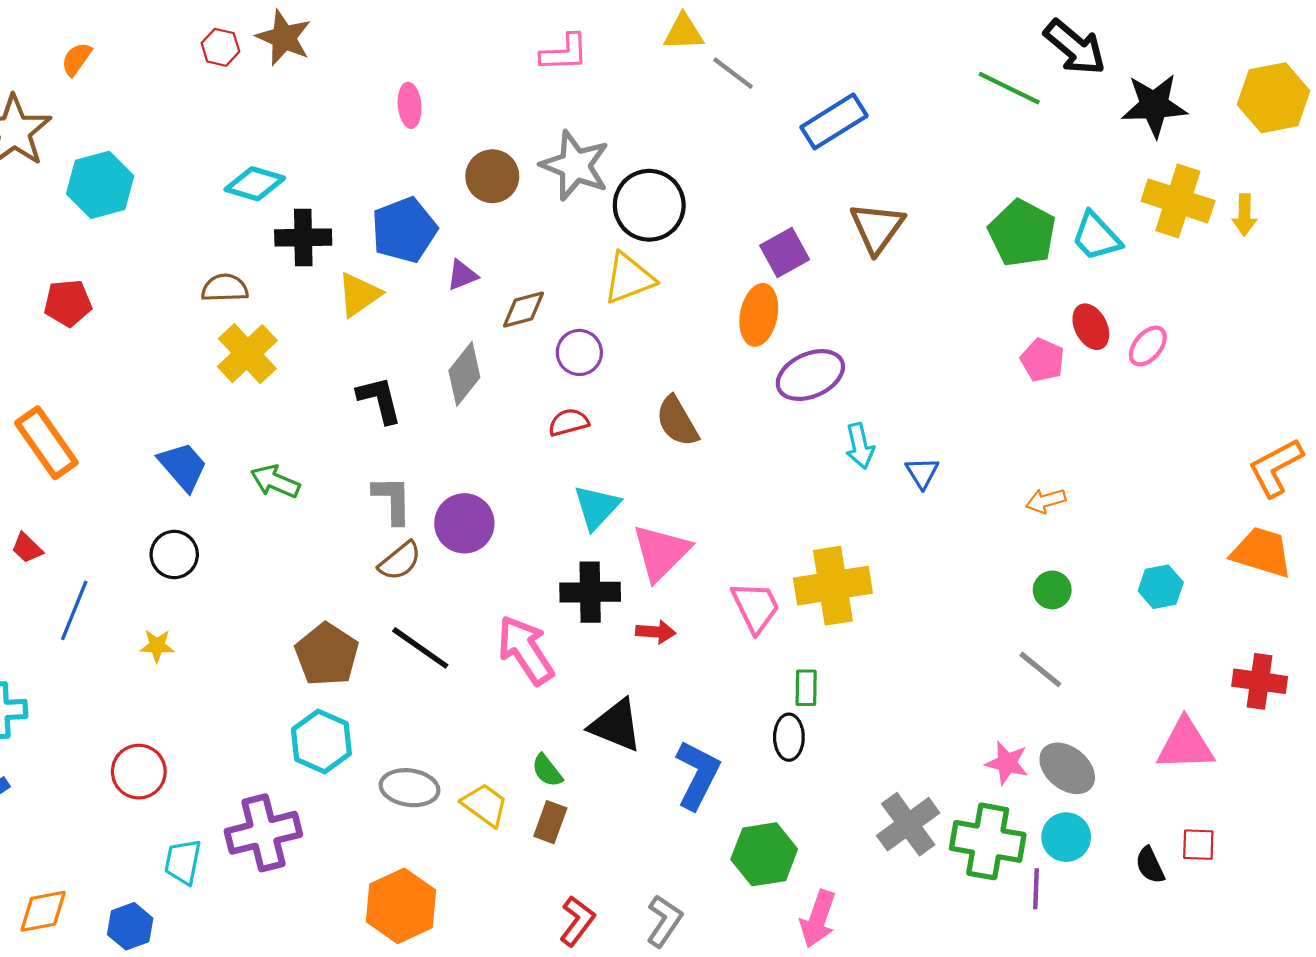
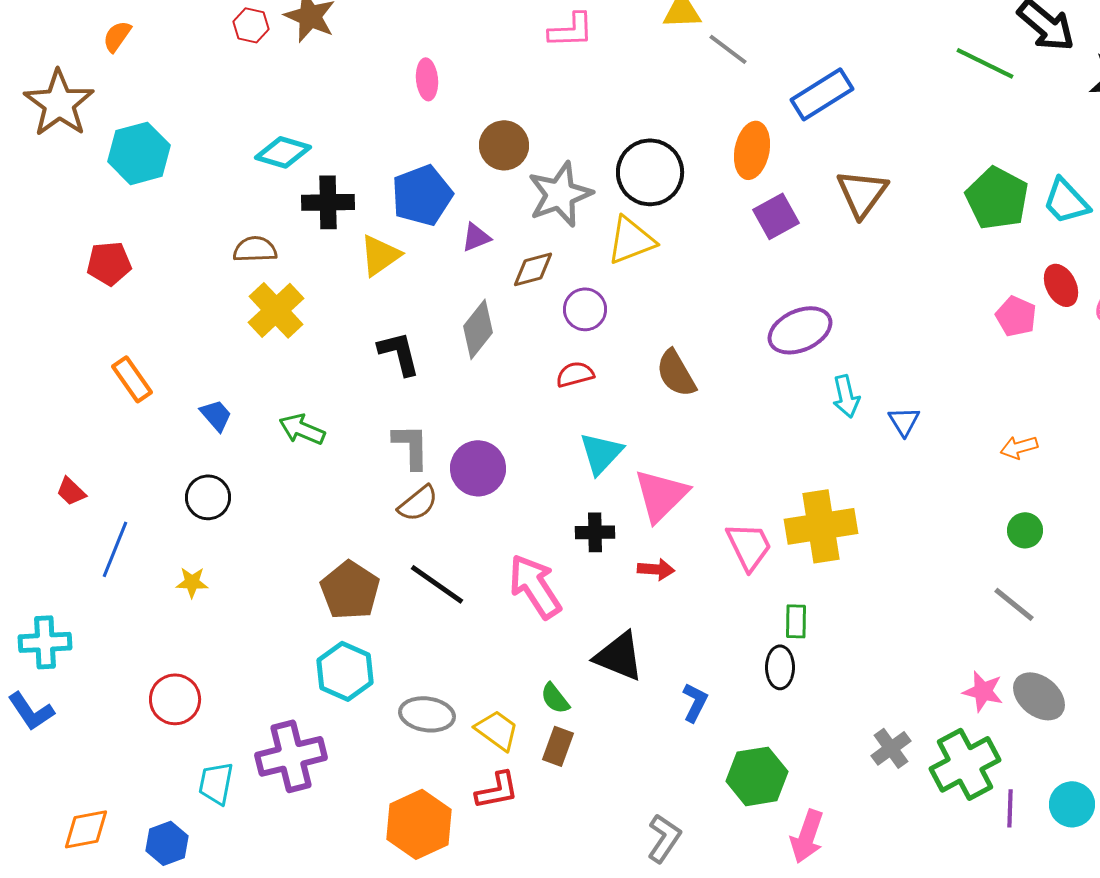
gray star: (575, 165) -> (560, 194), moved, turned 30
orange ellipse: (759, 315) -> (752, 150), moved
orange rectangle: (46, 443) -> (132, 379), moved, size x0.7
blue trapezoid: (183, 466) -> (216, 415), size x0.7
black cross: (590, 592) -> (595, 532), size x0.7
blue L-shape: (698, 775) -> (695, 702), size x0.6
gray cross: (908, 824) -> (891, 748), size x0.7
cyan circle: (1066, 837) -> (1072, 804), moved
green cross: (988, 841) -> (965, 764), turned -38
red L-shape: (577, 921) -> (497, 790), moved, turned 42

